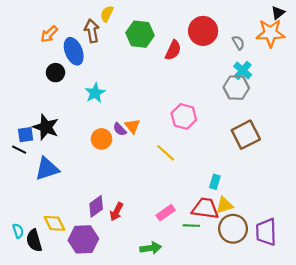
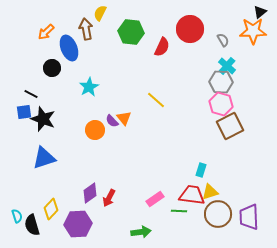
pink hexagon: (184, 116) -> (221, 104), moved
blue square: (26, 135) -> (24, 112), moved
black line: (19, 150) -> (31, 94), moved
yellow line: (166, 153) -> (156, 100), moved
yellow diamond: (54, 223) -> (51, 209), turned 70

